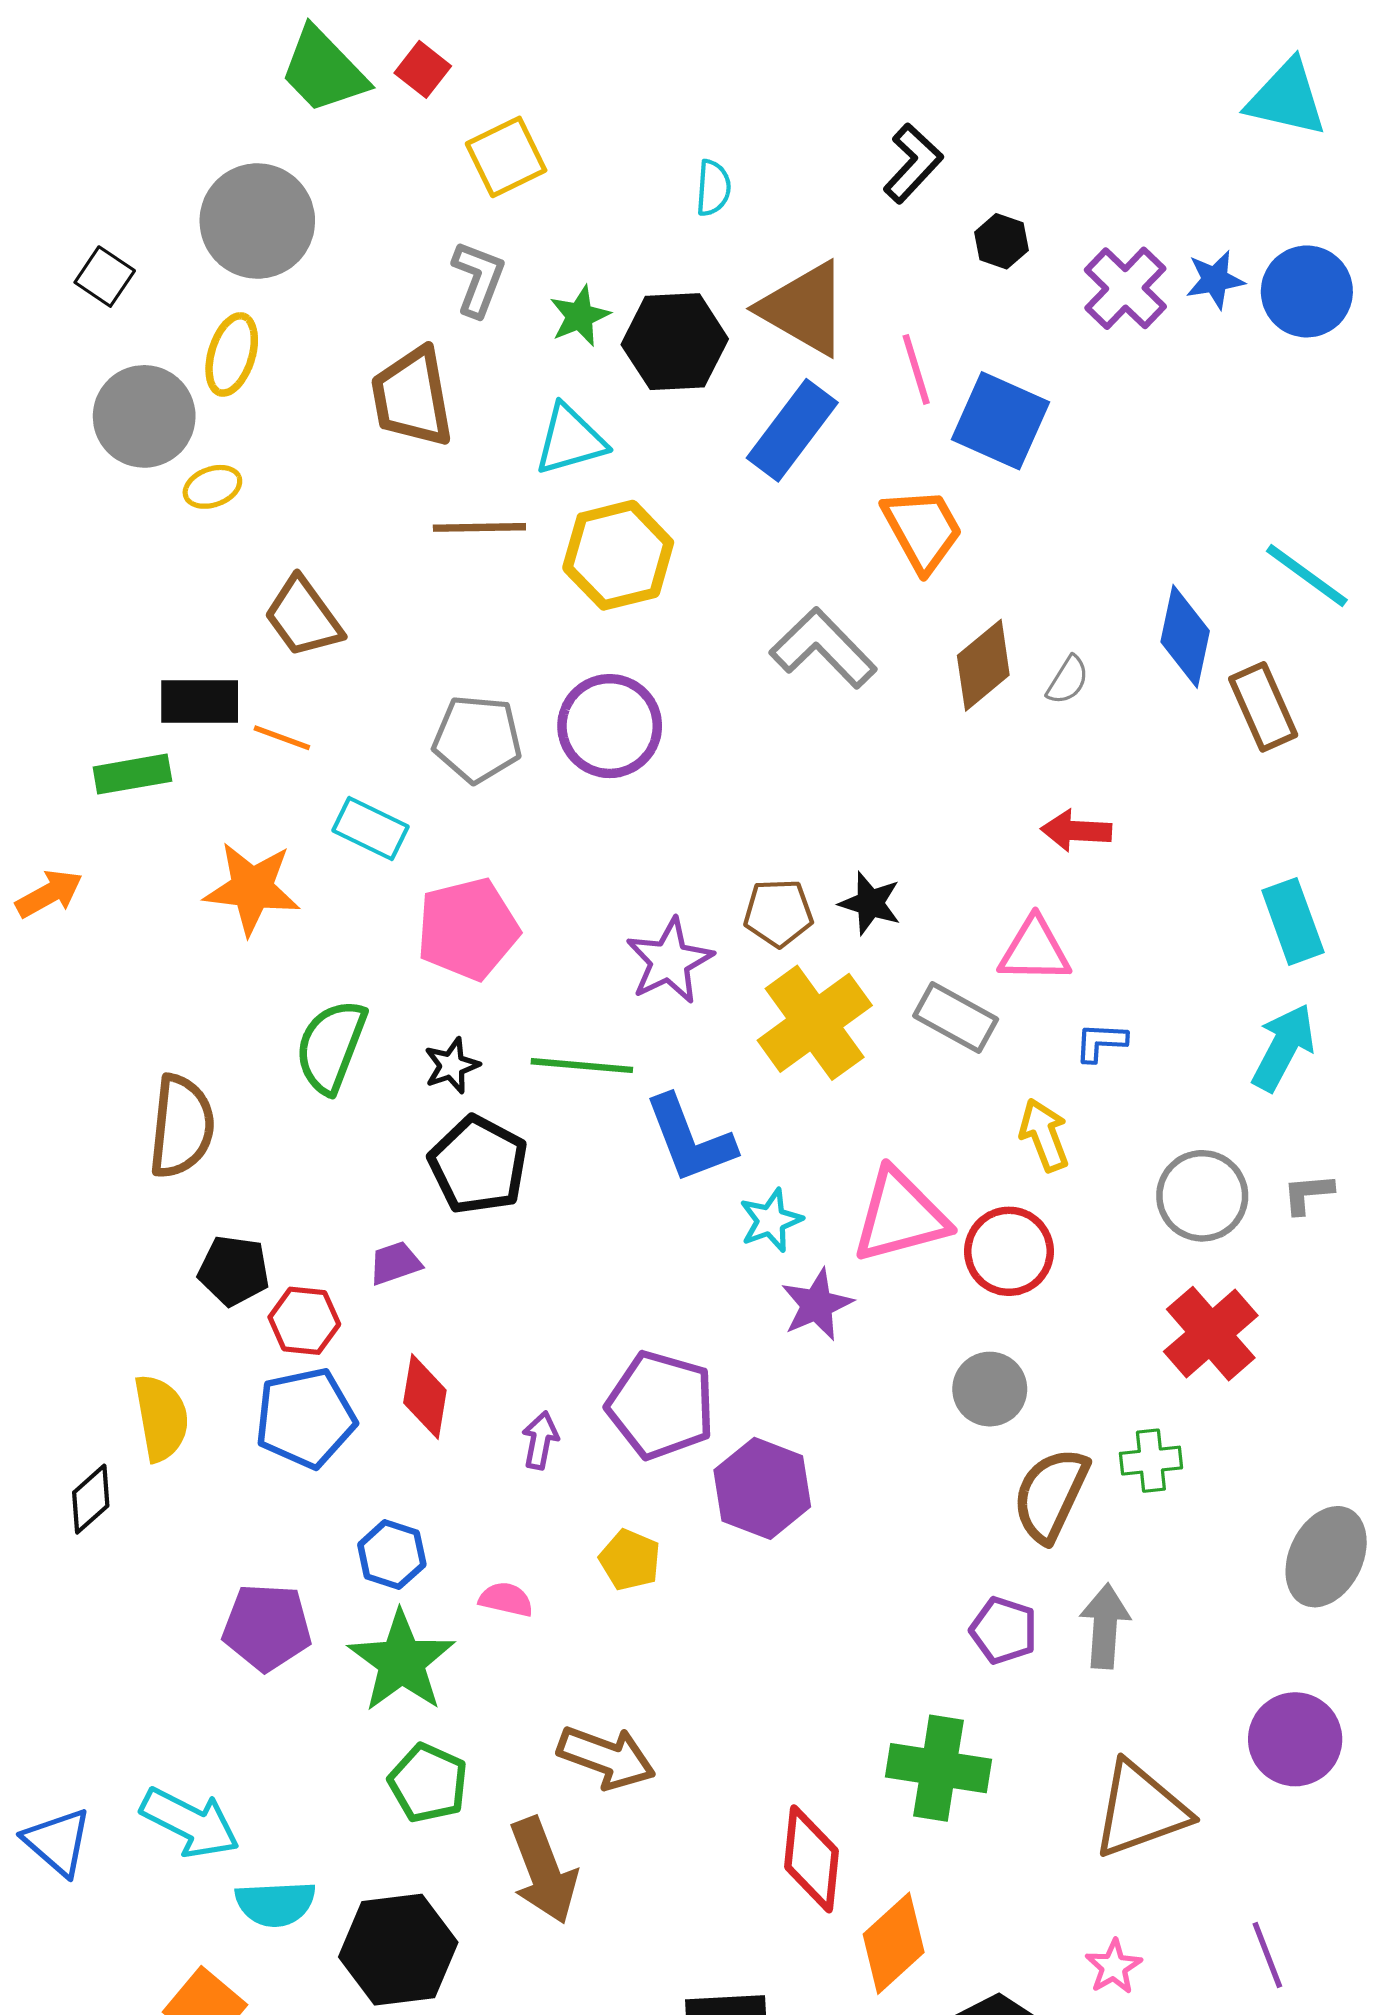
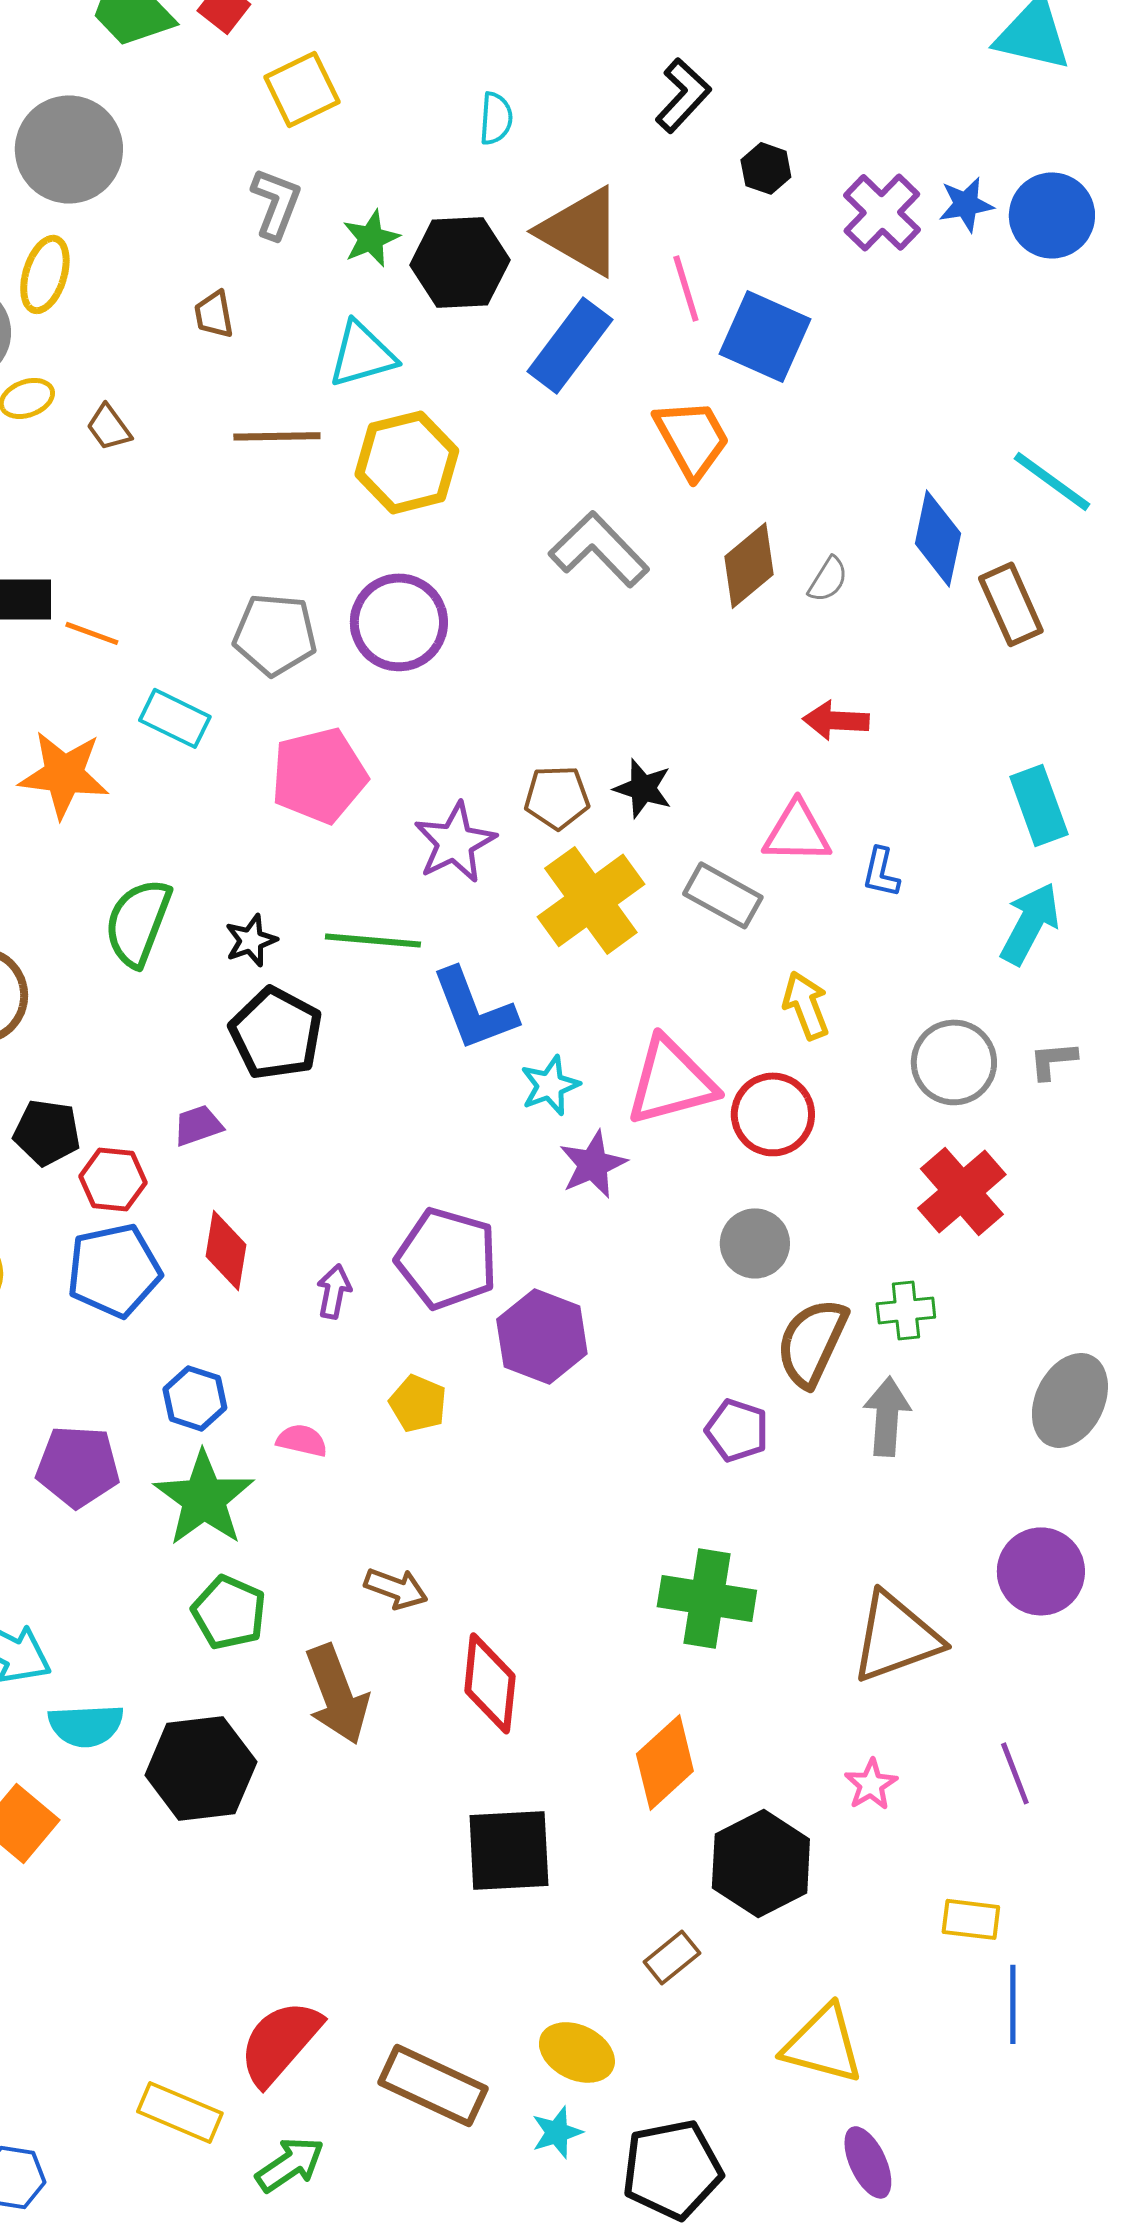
brown trapezoid: (412, 397) -> (214, 314), size x0.5
brown trapezoid: (303, 617) -> (109, 427), moved, size x0.6
pink pentagon: (468, 929) -> (319, 775), moved
blue L-shape: (1101, 1042) -> (881, 872), moved, turned -80
gray arrow: (1105, 1626) -> (887, 1416), moved
purple pentagon: (1004, 1630) -> (737, 1430), moved
brown arrow: (606, 1757) -> (396, 1588), size x0.7
red diamond: (811, 1859) -> (490, 1683), moved

